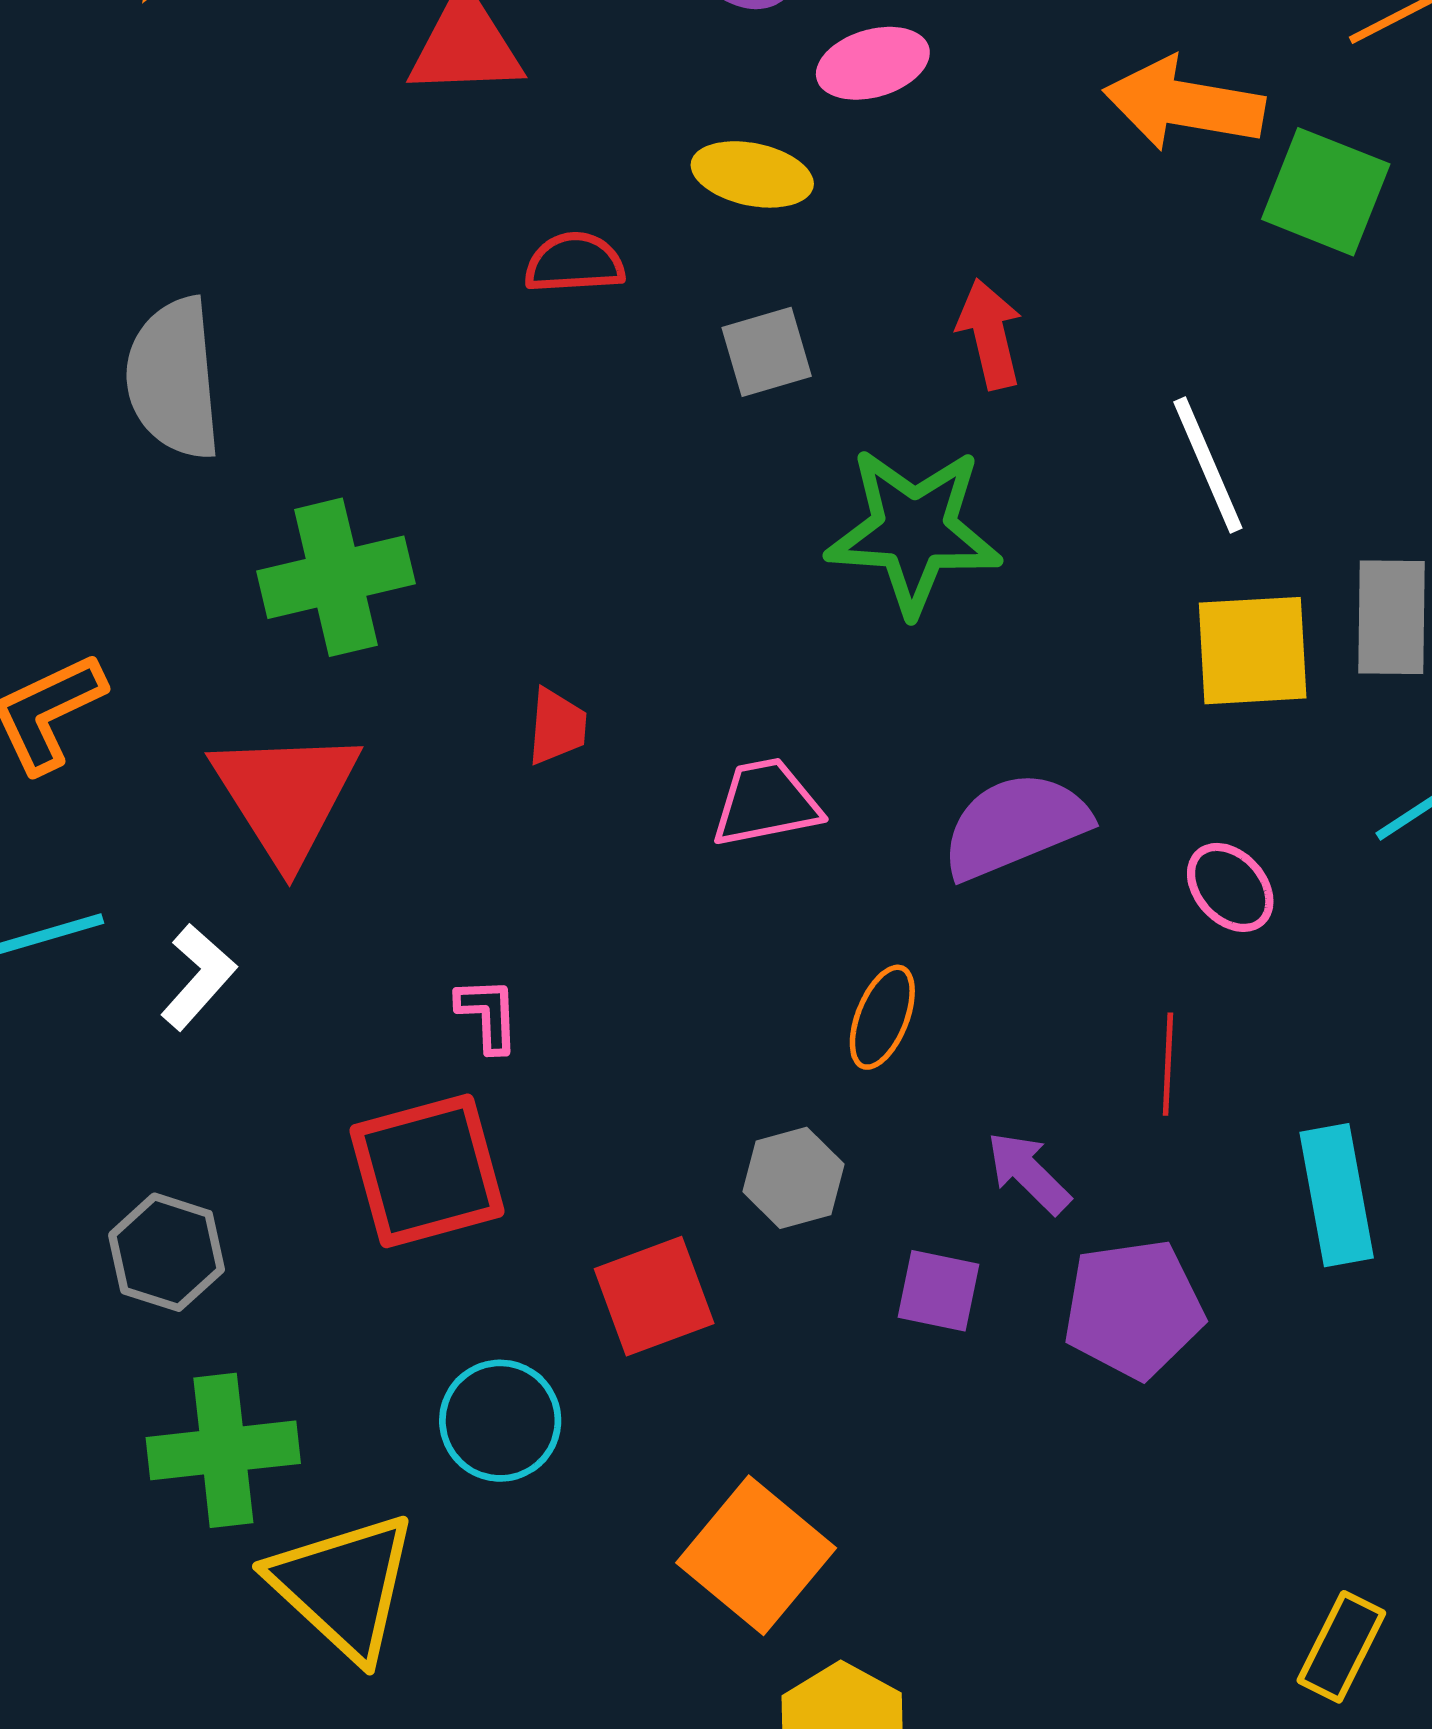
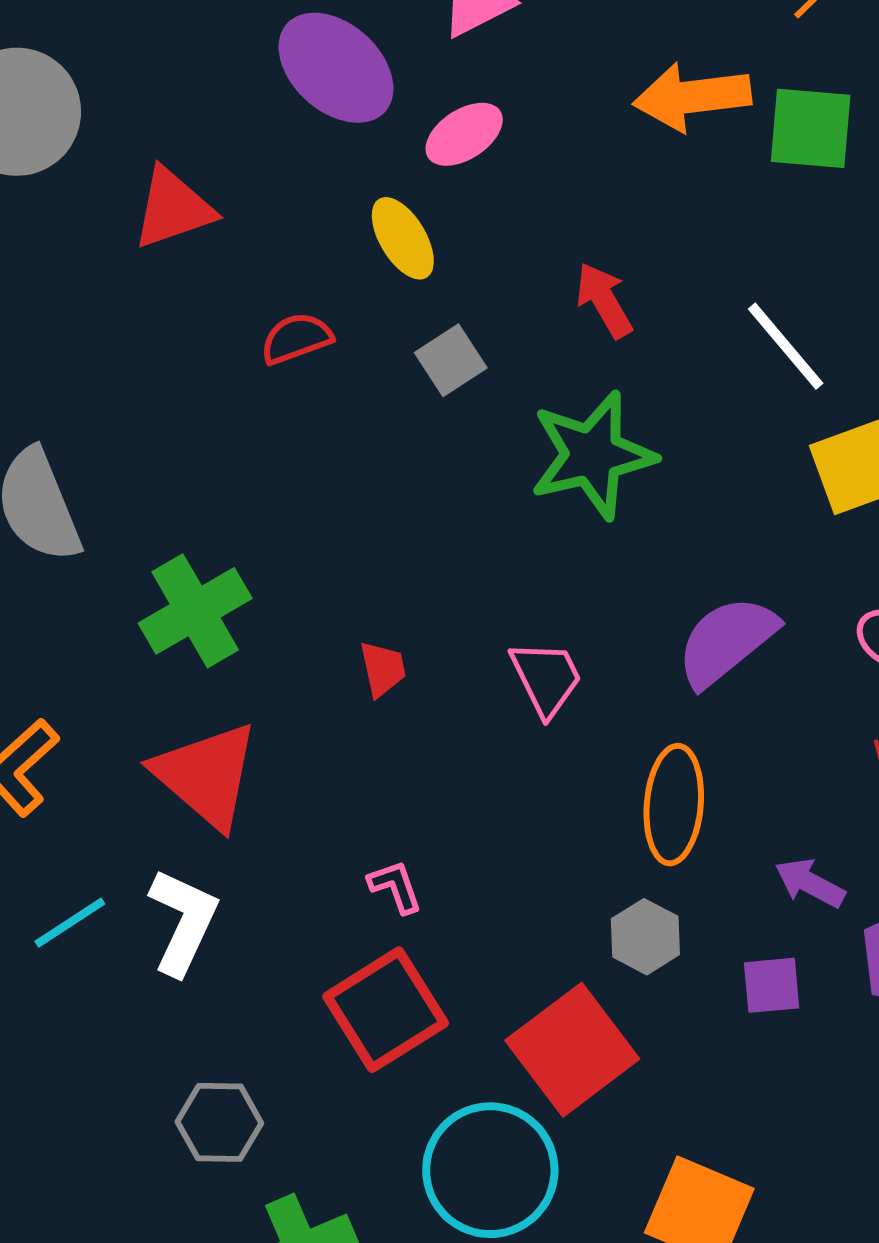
yellow ellipse: (752, 174) -> (403, 238), turned 64
pink trapezoid: (766, 803) -> (546, 678), turned 92
white L-shape: (198, 977) -> (183, 922), size x1.4
orange ellipse: (882, 1017) -> (674, 805), size x1.5
red square: (654, 1296) -> (572, 1050), size x1.4
cyan circle: (500, 1421) -> (490, 1170), size x1.5

